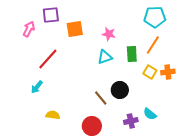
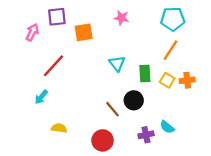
pink star: (109, 34) -> (121, 18), moved
green rectangle: (132, 54) -> (145, 74), moved
cyan triangle: (105, 57) -> (117, 64), turned -49

